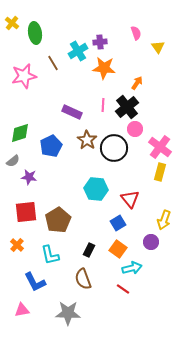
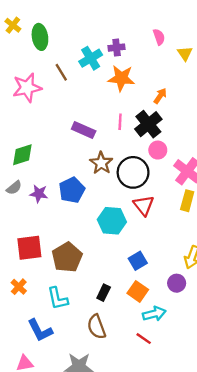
blue pentagon: (51, 146) -> (72, 190), moved
purple star: (29, 177) -> (39, 194), moved
red triangle: (130, 199) -> (144, 205), moved

